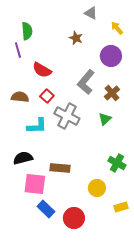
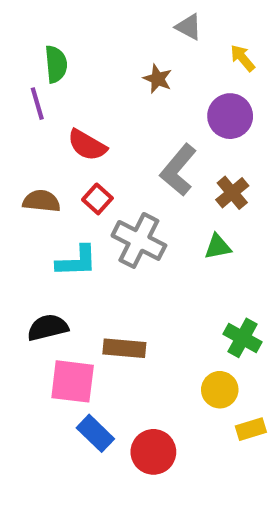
green triangle: (105, 119) -> (218, 247), turned 32
yellow circle: (97, 188) -> (220, 390), moved

